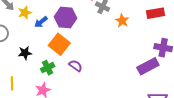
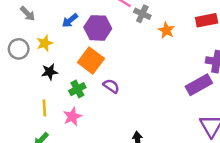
yellow star: (25, 13) -> (45, 43), moved
blue arrow: (41, 22) -> (70, 20), moved
yellow line: (12, 83) -> (44, 108), moved

